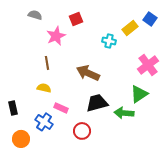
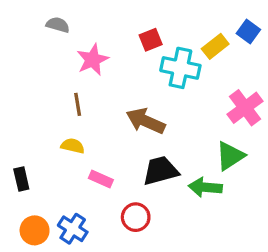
red square: (76, 19) -> (151, 40), moved
cyan cross: (109, 41) -> (180, 68), size x1.6
blue cross: (44, 122) -> (73, 229), moved

